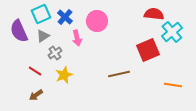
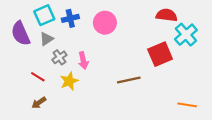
blue cross: (65, 17) -> (70, 18), turned 35
pink arrow: (77, 38) -> (83, 61), moved
orange line: (173, 85) -> (187, 105), moved

